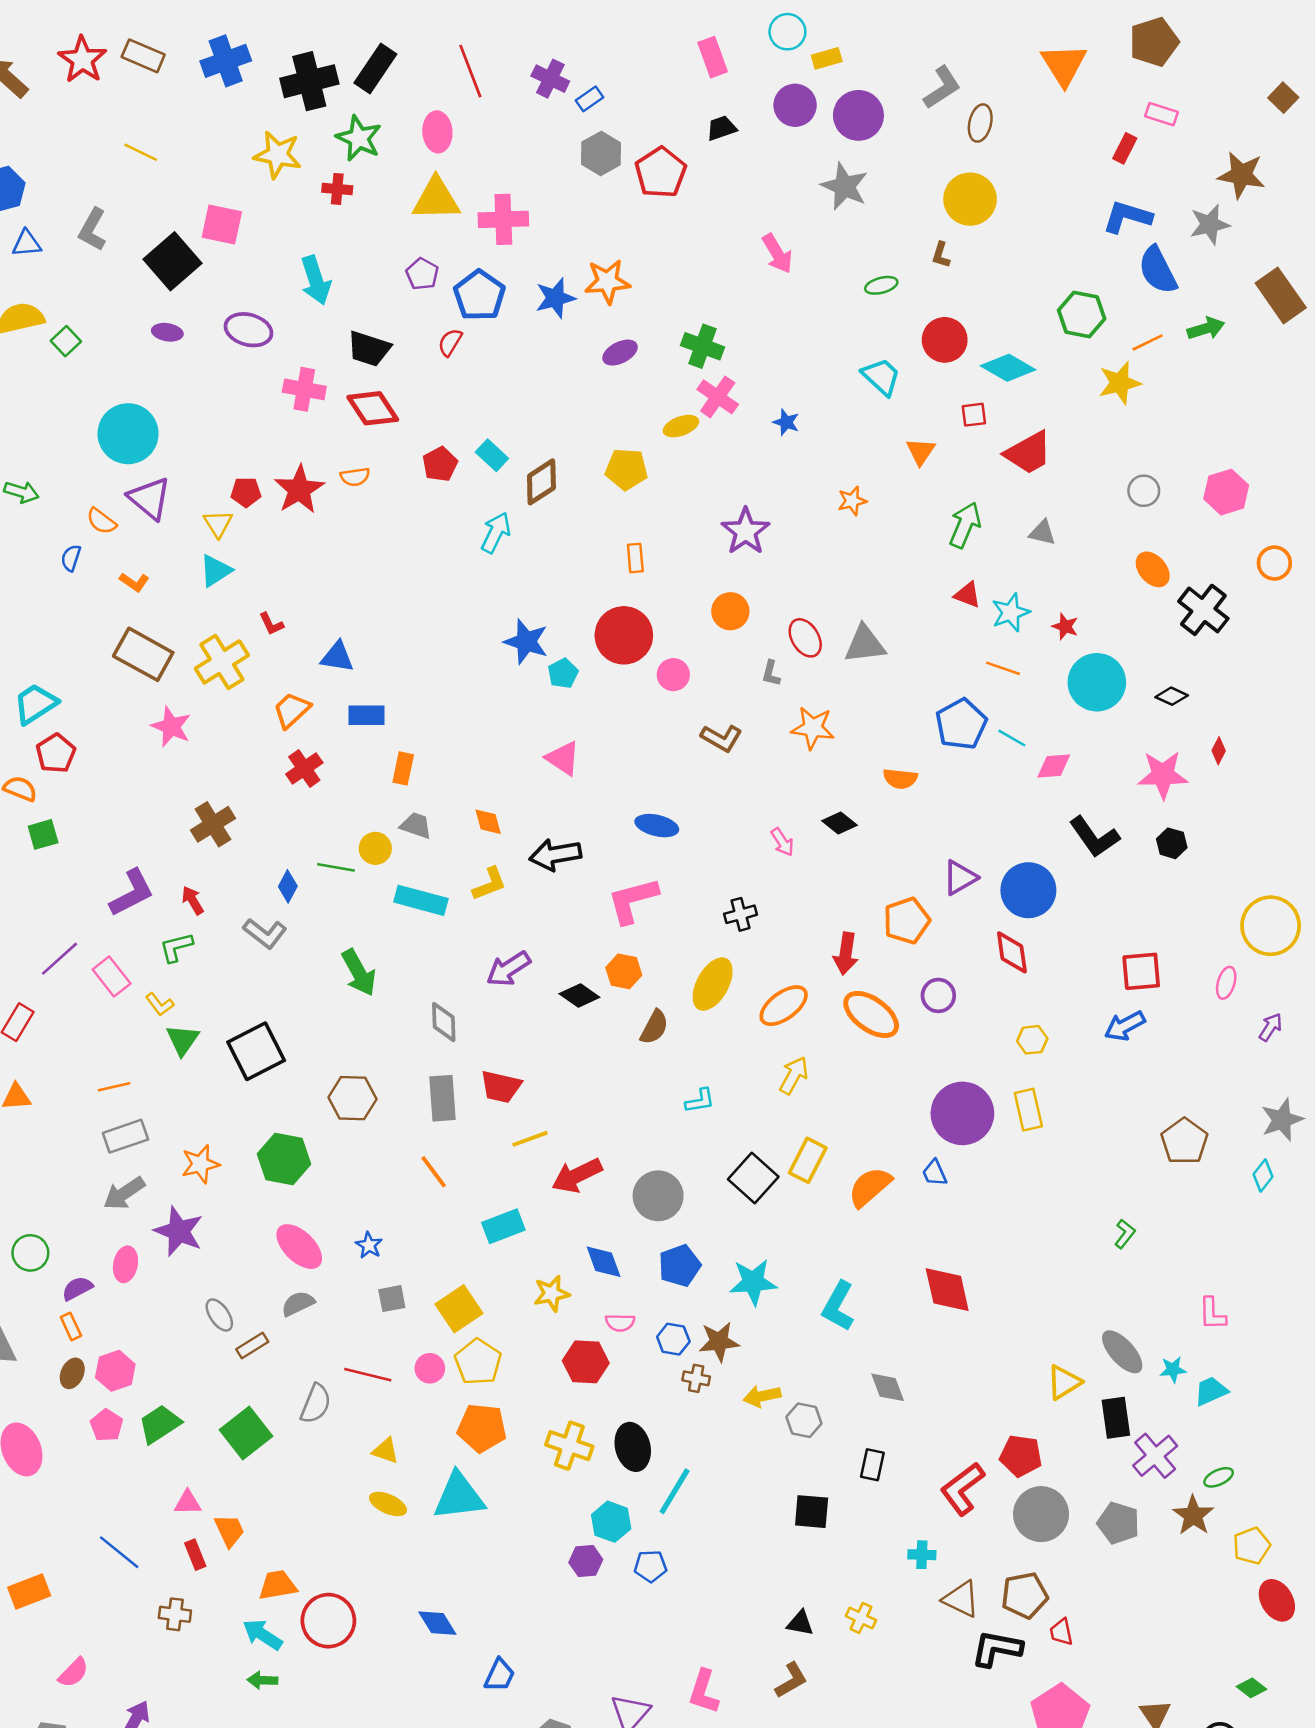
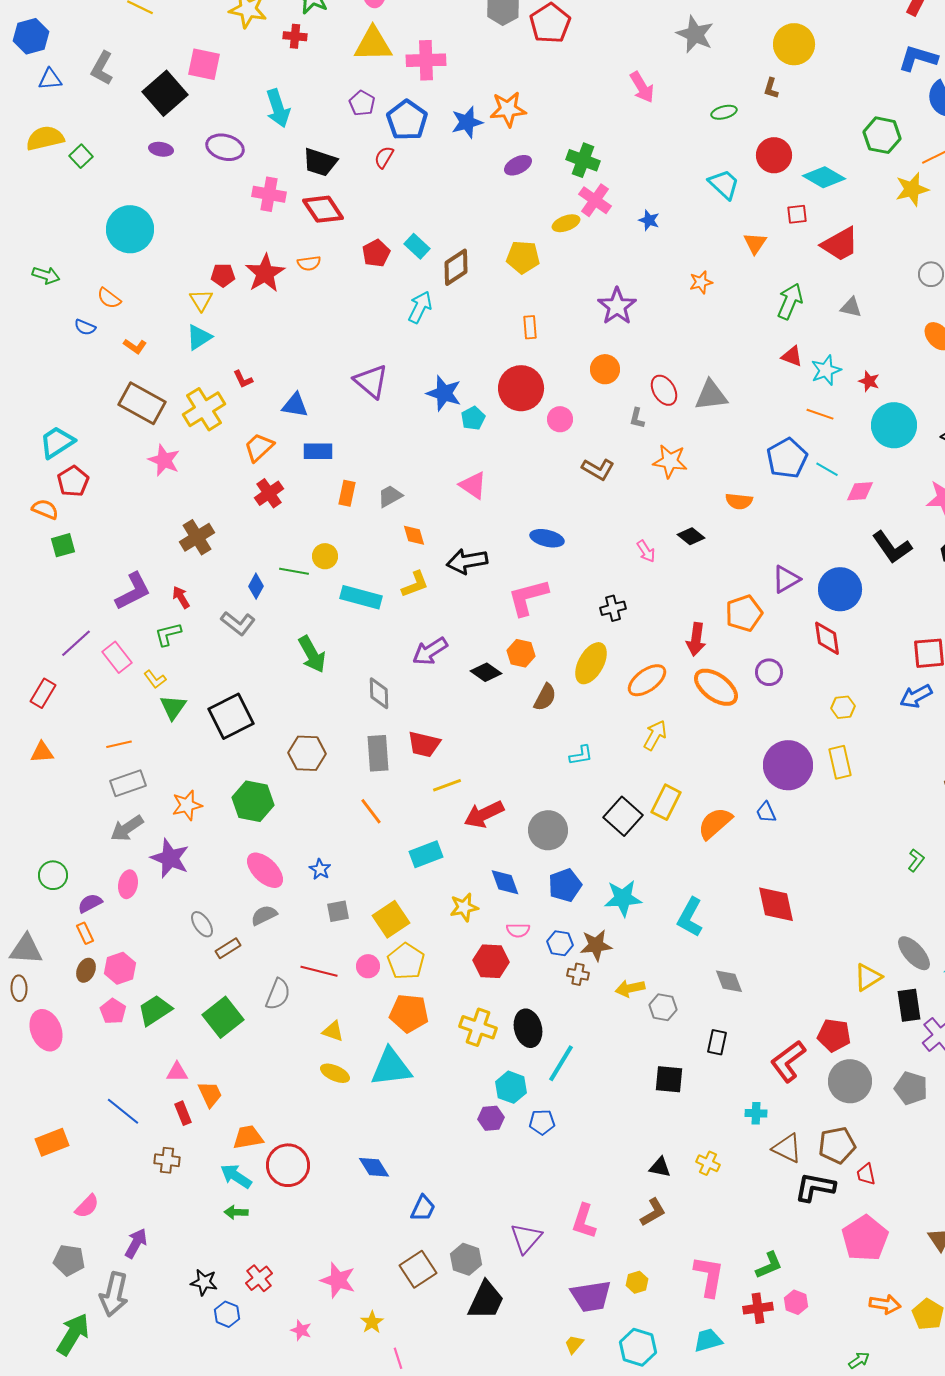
purple triangle: (150, 498) -> (371, 381), moved
blue semicircle: (71, 558) -> (85, 327), turned -85
gray trapezoid: (416, 826) -> (390, 496), moved, turned -48

